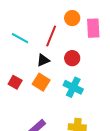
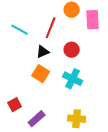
red square: (15, 82) -> (15, 105), moved, turned 32

